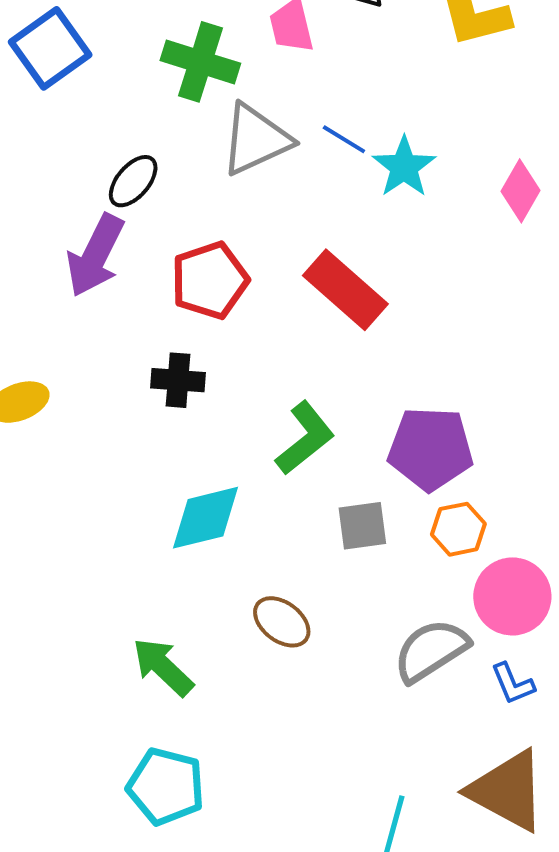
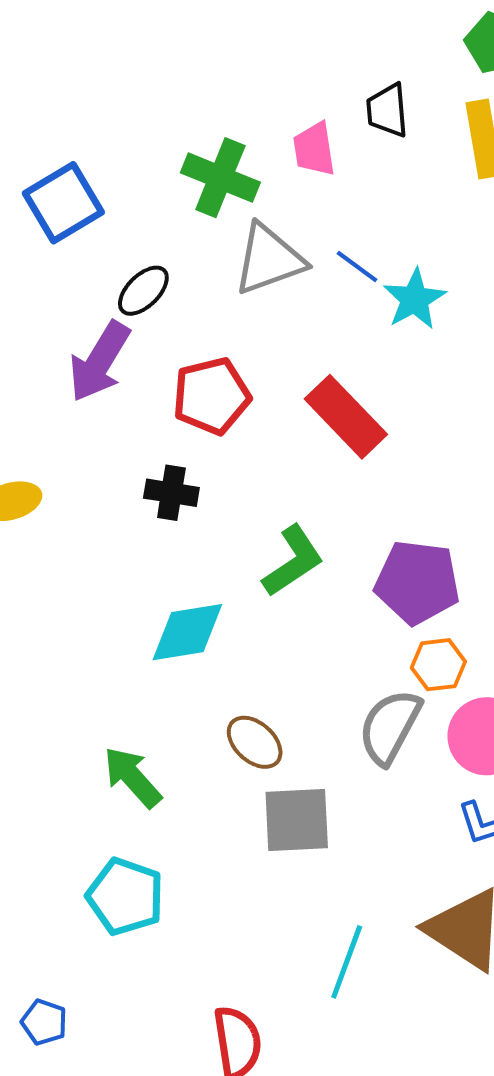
blue square: (50, 48) -> (63, 203), moved
gray square: (362, 526) -> (297, 820), moved, size x1.4
gray semicircle: (431, 650) -> (390, 727), moved, turned -34

